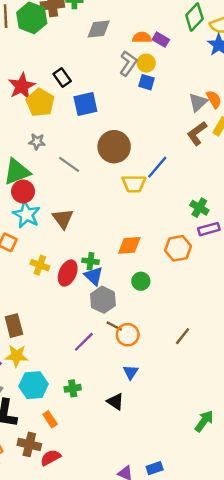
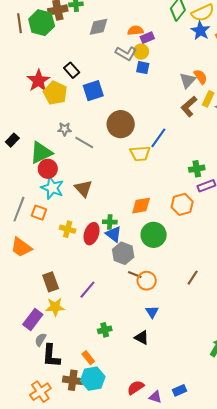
purple rectangle: (161, 40) -> (147, 38), moved, turned -48
gray L-shape: (128, 63) -> (126, 53), turned 90
gray star: (37, 142) -> (65, 129), moved
green cross: (199, 208) -> (197, 169), turned -35
green circle: (141, 281) -> (154, 235), size x1.6
purple line: (84, 342) -> (87, 290), moved
cyan hexagon: (34, 385) -> (93, 379), moved
red semicircle: (51, 458) -> (136, 388), moved

